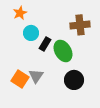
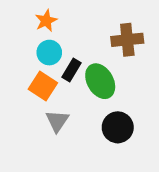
orange star: (20, 13) -> (46, 21), moved
orange square: (20, 79) -> (43, 86), moved

